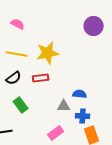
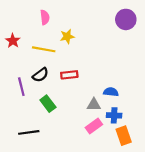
pink semicircle: (18, 24) -> (45, 17), turned 56
yellow star: (48, 53) -> (67, 36), moved, size x0.6
pink rectangle: (56, 133) -> (94, 126), moved

